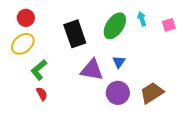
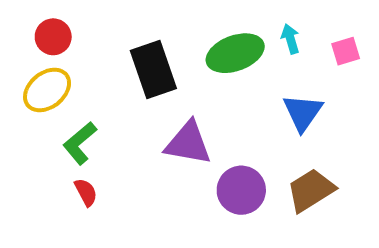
green ellipse: (115, 26) -> (235, 53), turned 36
blue triangle: (119, 62) -> (303, 112), moved, size x1.5

